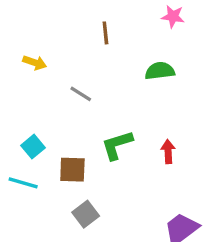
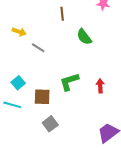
green semicircle: (160, 71) -> (84, 37), moved, turned -120
gray line: (81, 94) -> (38, 48), moved

